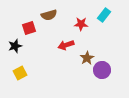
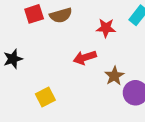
red square: (29, 28) -> (34, 14), moved
yellow square: (20, 73) -> (45, 97), moved

